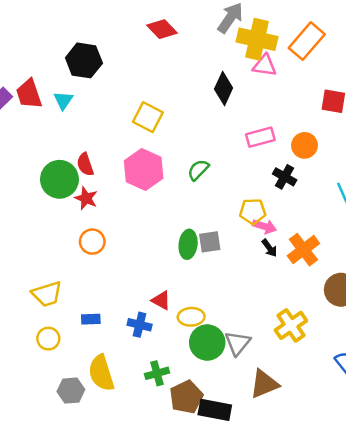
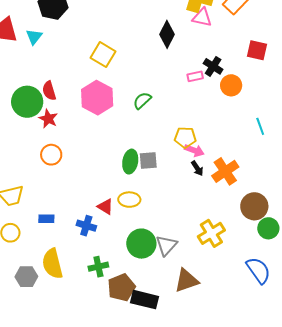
pink rectangle: (260, 137) -> (195, 76), size x0.7
black cross: (285, 177) -> (213, 66), moved
yellow ellipse: (191, 317) -> (129, 200), moved

